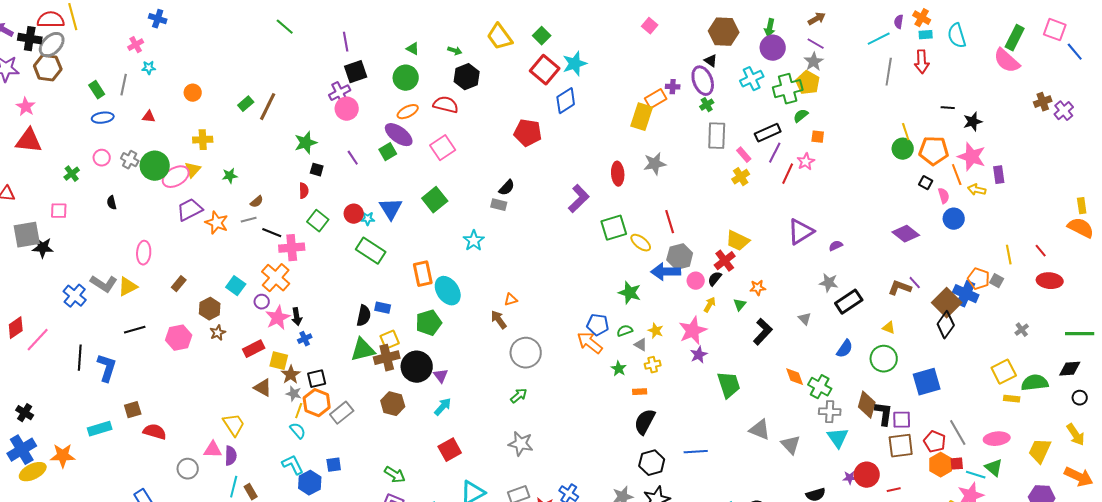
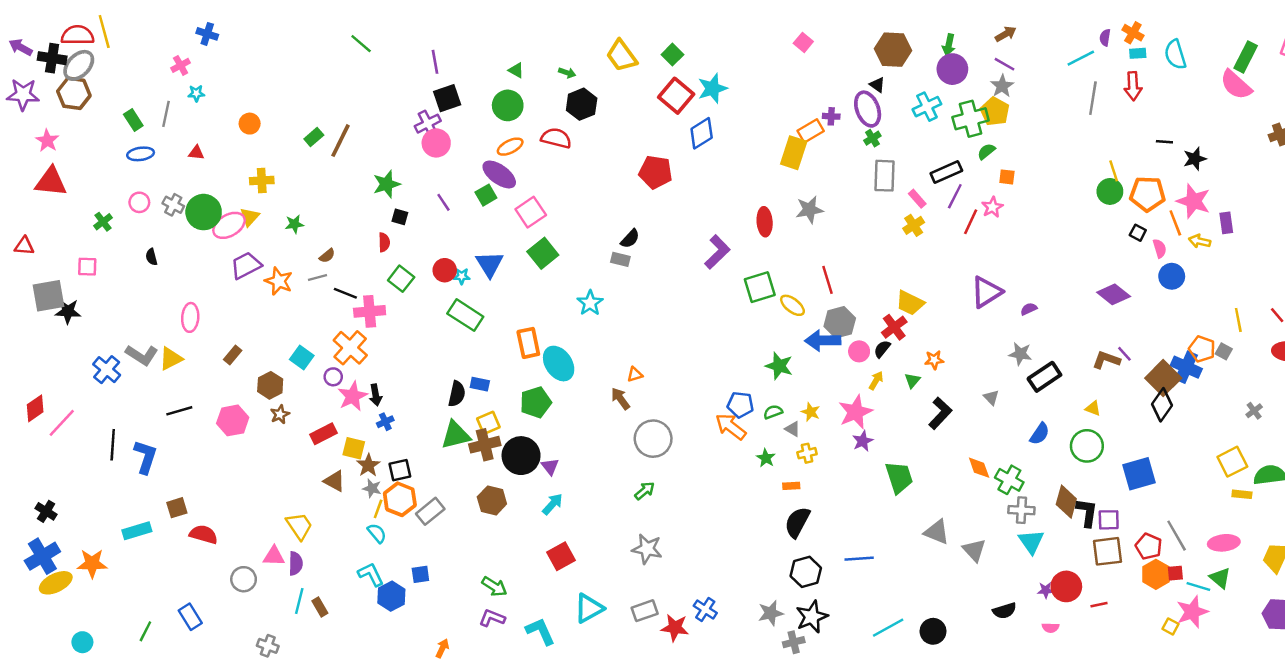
pink square: (443, 148) -> (531, 212), moved

